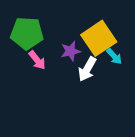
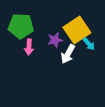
pink arrow: (37, 60) -> (29, 47), turned 42

